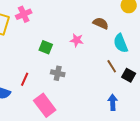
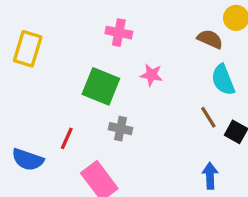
pink cross: (24, 14) -> (119, 33), moved, turned 35
brown semicircle: (101, 23) -> (210, 39), moved
green square: (46, 47) -> (101, 86), size x1.6

